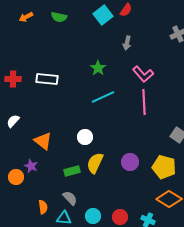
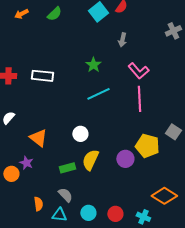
green semicircle: (59, 17) -> (54, 14), turned -56
yellow pentagon: (164, 167) -> (147, 146), moved

